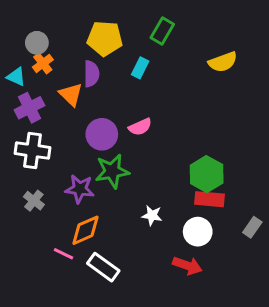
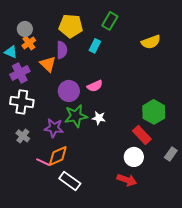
green hexagon: (207, 174) -> (154, 112), moved
red rectangle: (210, 199) -> (142, 135), turned 42
white star: (152, 215) -> (99, 118), moved
pink line: (63, 254) -> (43, 162), moved

